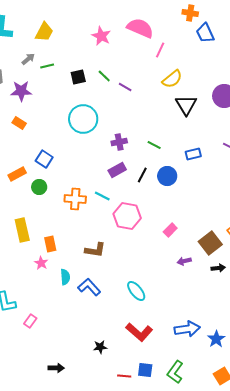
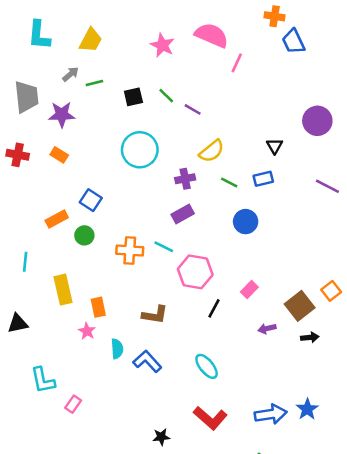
yellow semicircle: (172, 79) -> (212, 151), moved
black triangle: (186, 105) -> (275, 146), moved, size x0.6
blue rectangle: (193, 154) -> (263, 179), moved
black line: (142, 175) -> (214, 308), moved
blue star: (216, 339) -> (307, 409), moved

